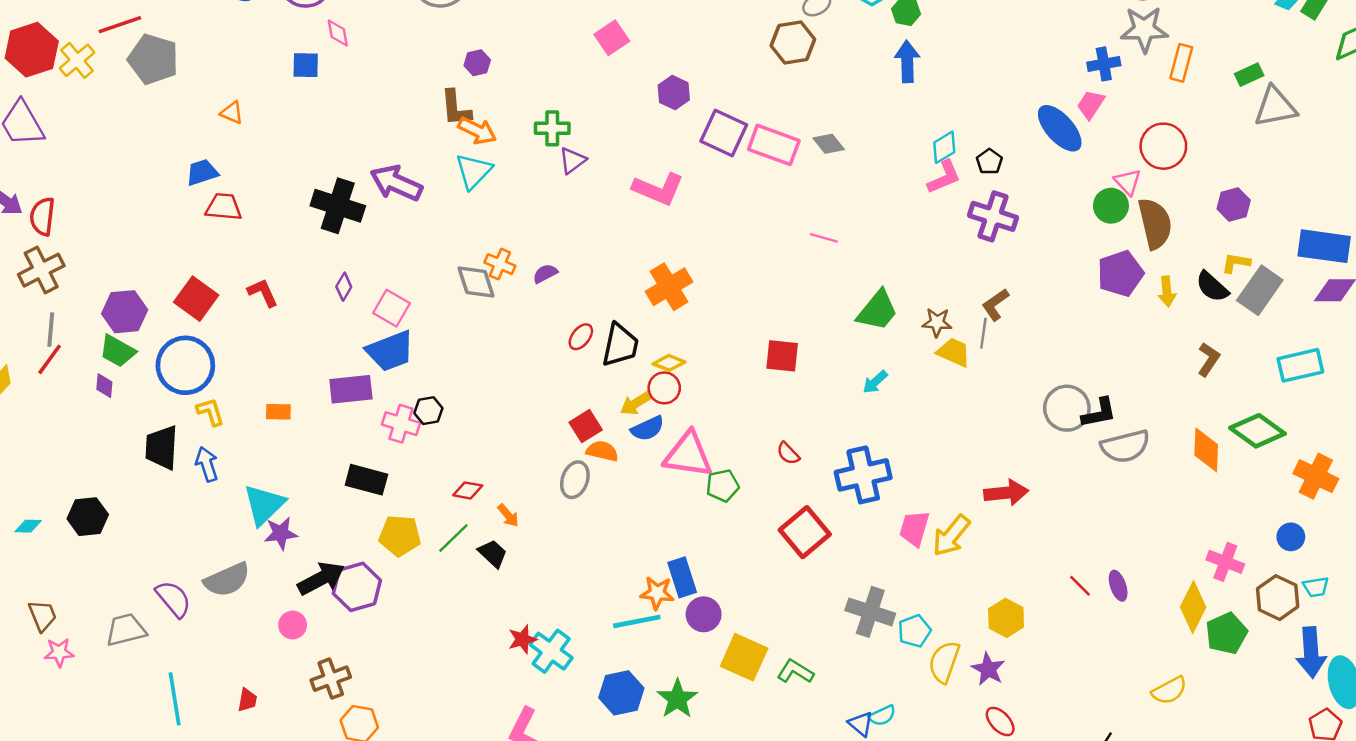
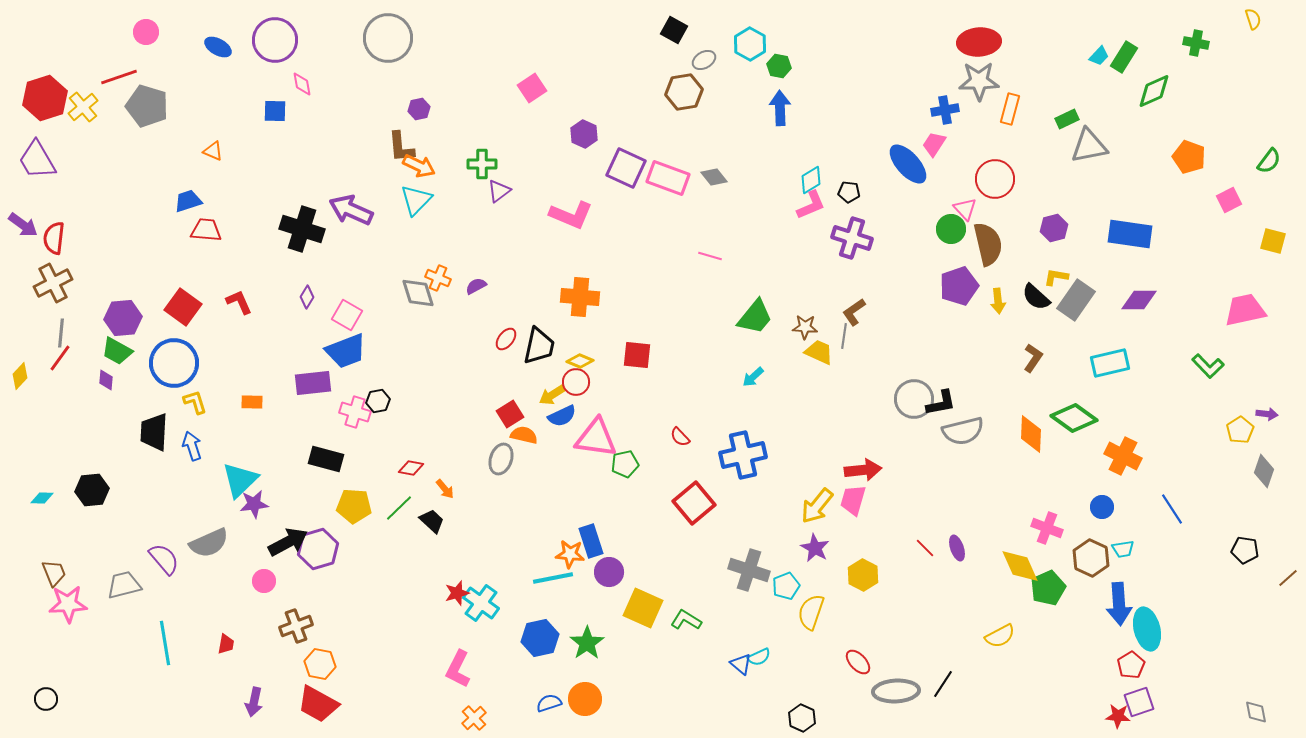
black pentagon: (989, 162) -> (849, 192), turned -30
blue rectangle: (1324, 246) -> (1130, 234), moved
orange cross: (669, 287) -> (580, 297), turned 36
red square: (782, 356) -> (637, 355), moved
pink trapezoid: (914, 529) -> (853, 500), moved
yellow diamond: (1193, 607) -> (1020, 566), turned -51
pink star: (59, 652) -> (68, 604), size x1.5
purple star: (988, 669) -> (815, 548), moved

